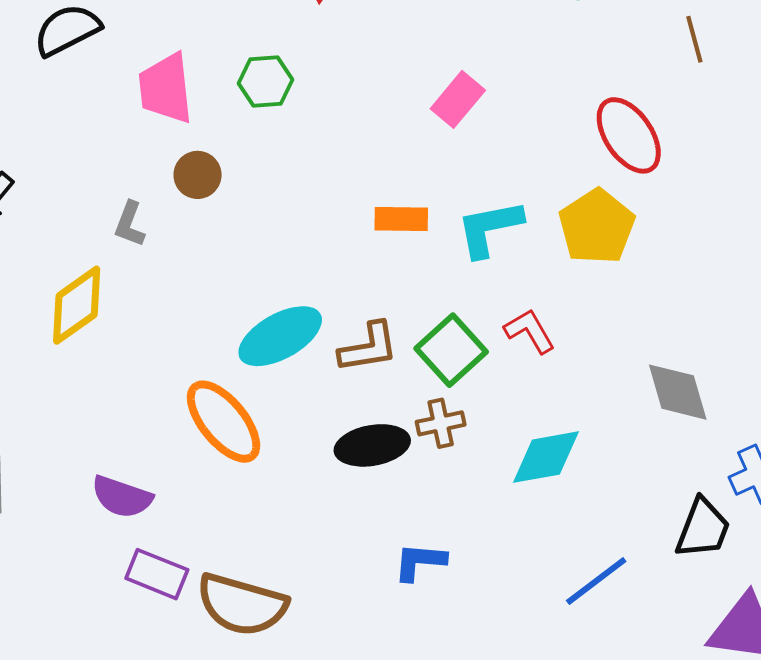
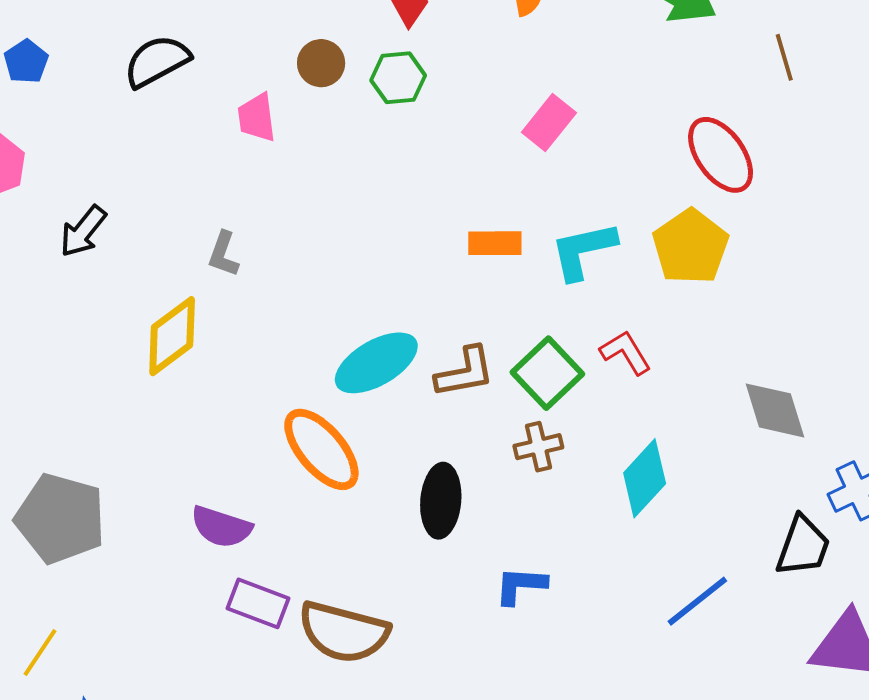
green hexagon: (265, 81) -> (398, 78), moved
pink trapezoid: (166, 88) -> (257, 118), size x0.7
brown circle: (198, 175) -> (321, 63), moved
black ellipse: (372, 445) -> (441, 501), moved, turned -74
cyan diamond: (546, 457) -> (645, 478), turned -36

